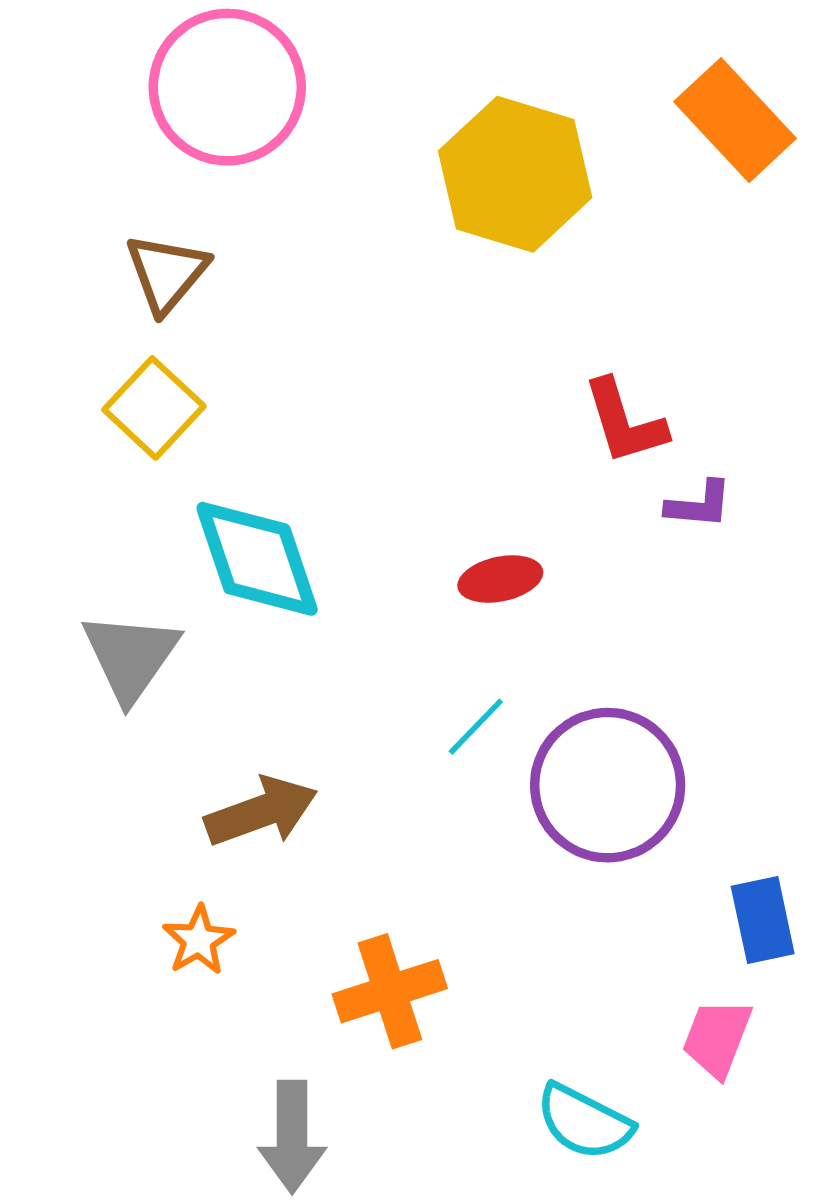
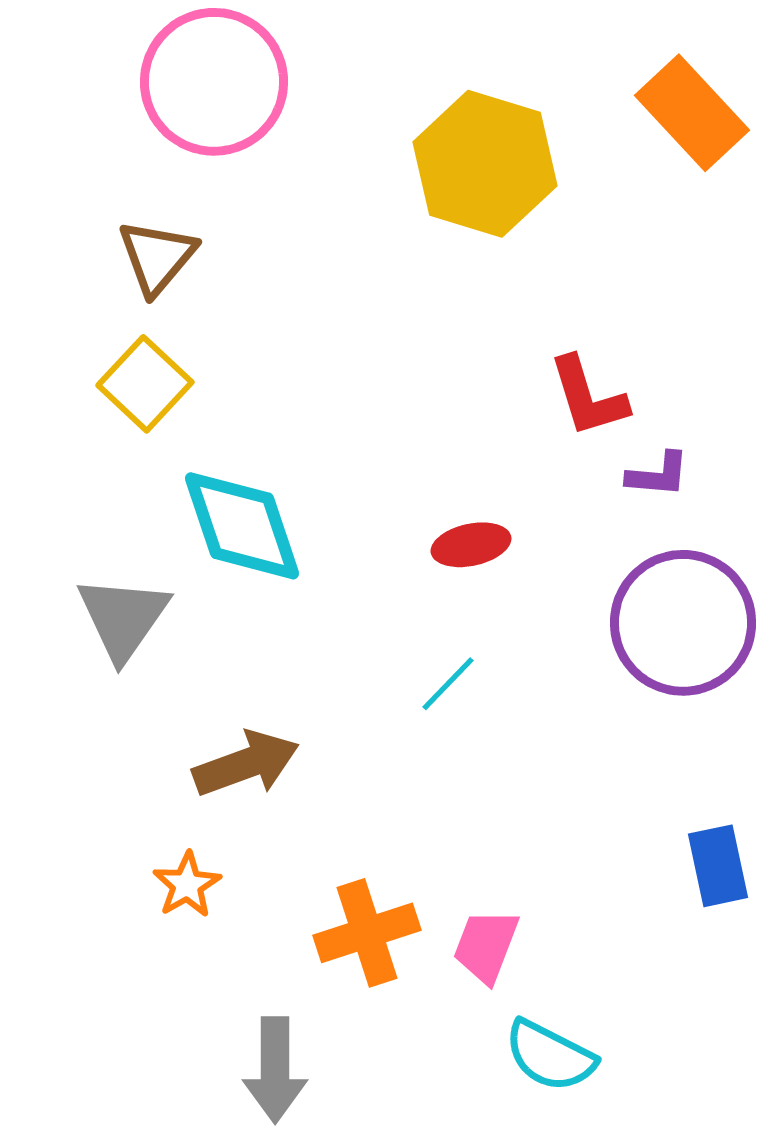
purple circle: (608, 785) -> (683, 623), moved
pink trapezoid: (717, 1038) -> (486, 946), moved

